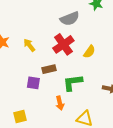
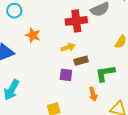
red cross: (63, 44) -> (76, 21), moved, turned 30
yellow arrow: (29, 45) -> (68, 47), moved, turned 112

